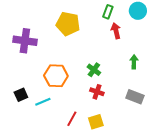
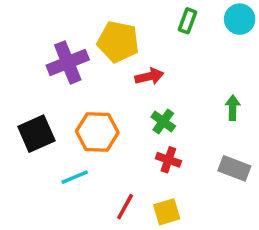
red arrow: (116, 31) -> (149, 76), moved, turned 91
purple cross: (25, 41) -> (68, 62), moved, turned -30
black square: (21, 95) -> (36, 134), moved, size x1.5

